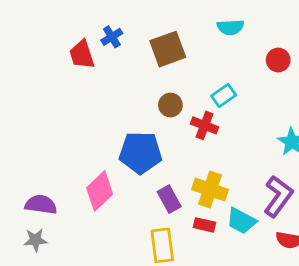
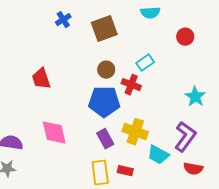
red trapezoid: (82, 55) -> (41, 79), moved
blue pentagon: (140, 153) -> (104, 102), moved
pink diamond: (100, 191) -> (54, 133), turned -60
red rectangle: (205, 225) -> (125, 171), moved

